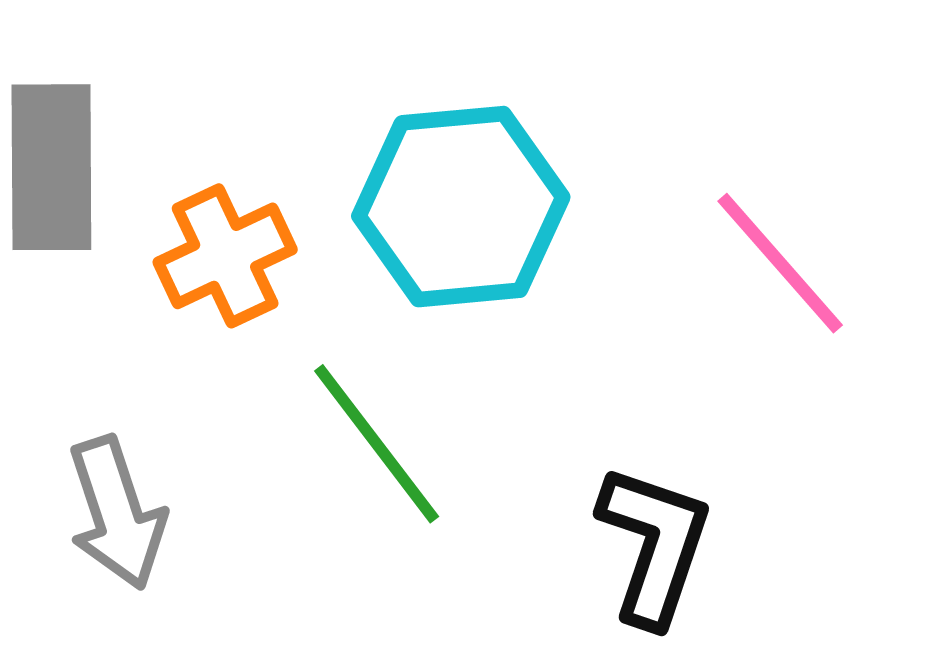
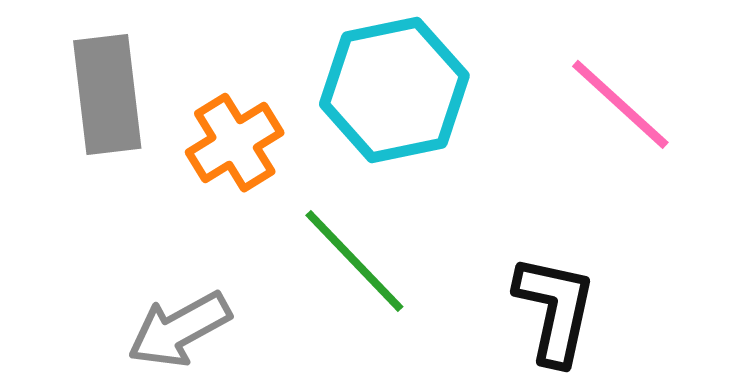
gray arrow: (117, 513) -> (179, 329), turned 86

